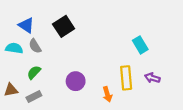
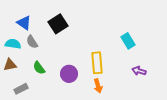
green semicircle: (34, 72) -> (39, 68), moved, turned -80
yellow rectangle: (126, 78) -> (97, 63), moved
brown triangle: (11, 90) -> (10, 65), moved
gray rectangle: (34, 96) -> (21, 89), moved

